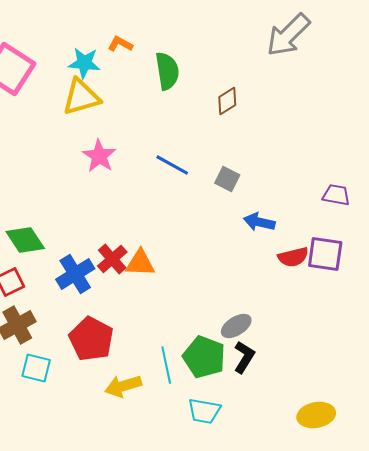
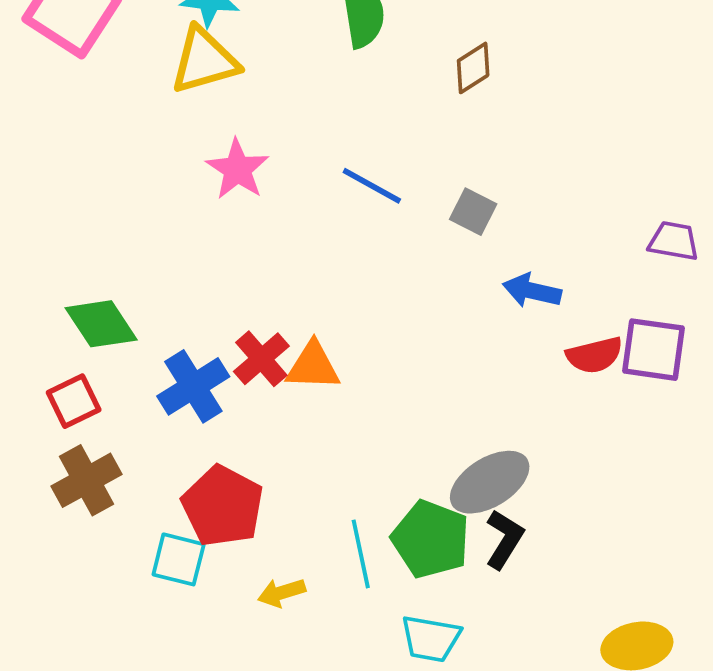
gray ellipse: (236, 326) -> (490, 482), size x1.4
cyan square: (36, 368) -> (179, 559), moved
yellow arrow: (123, 386) -> (282, 593), size x0.7

